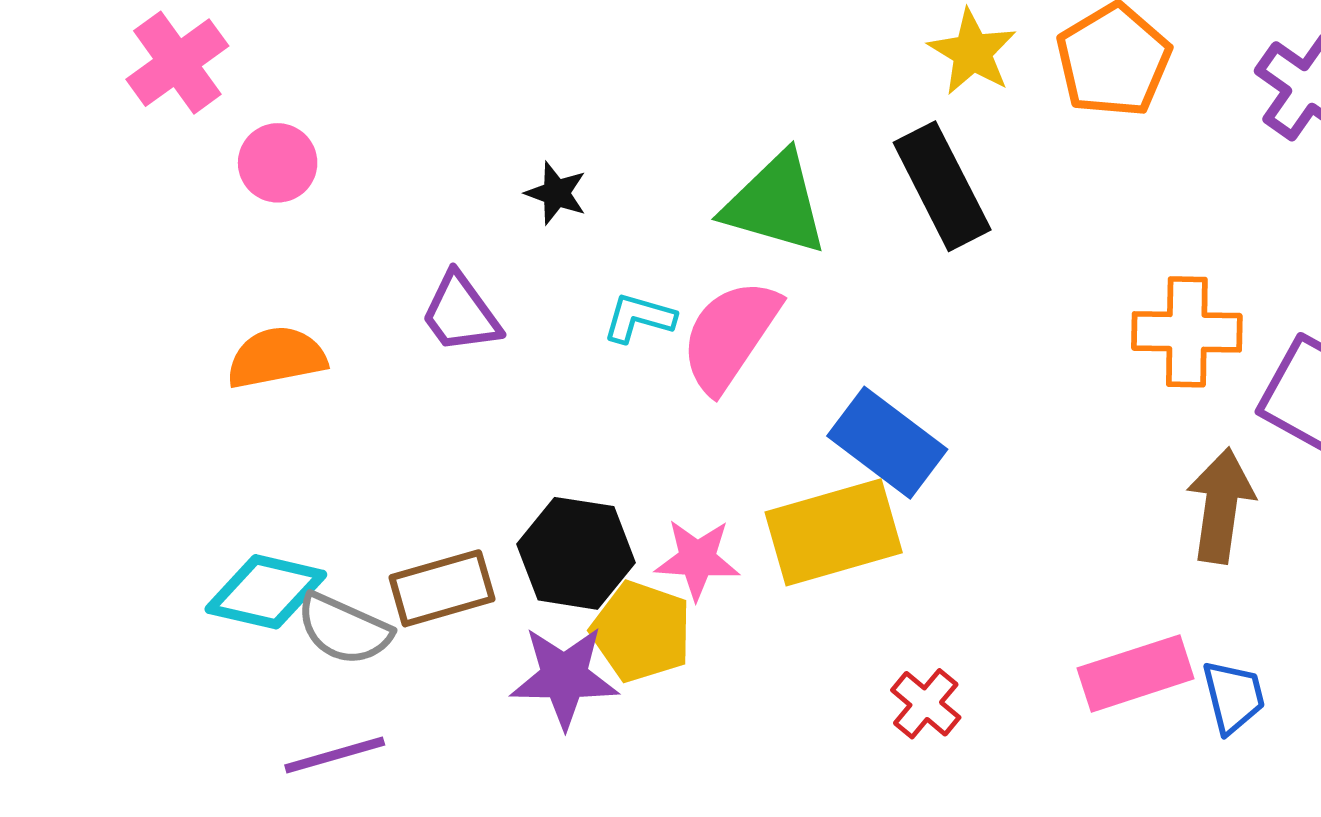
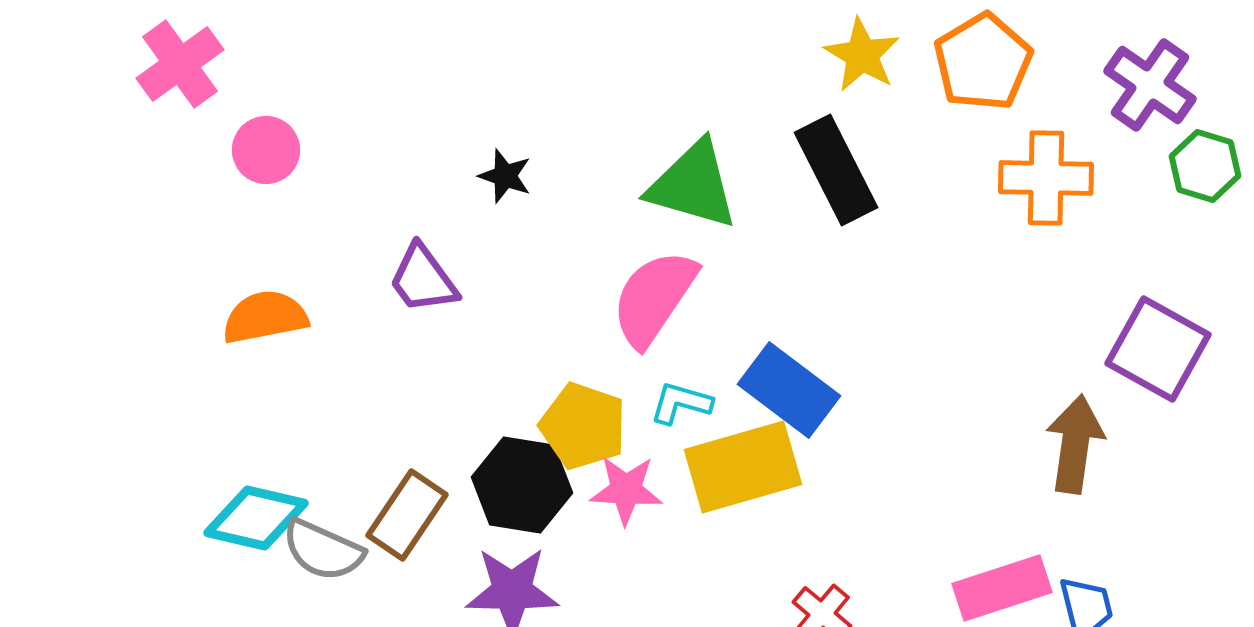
cyan L-shape: (639, 318) -> (681, 403), moved
orange cross: (1187, 332) -> (1046, 178), moved
brown rectangle: (442, 588) -> (407, 515), turned -40
yellow pentagon: (641, 631) -> (583, 426), moved

